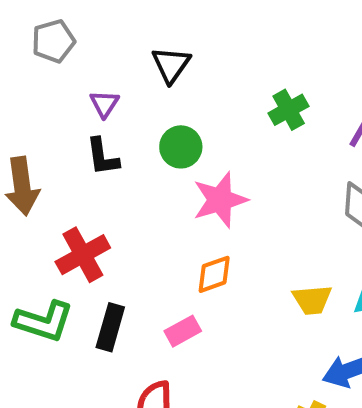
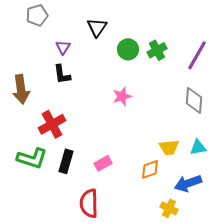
green circle: (181, 147) -> (128, 49), moved
pink star: (220, 200) -> (122, 96), size x0.7
orange diamond: (214, 274) -> (150, 169), moved

